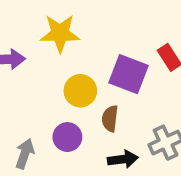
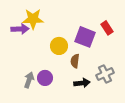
yellow star: (60, 33) -> (33, 19), moved
purple circle: (67, 137) -> (45, 78), moved

